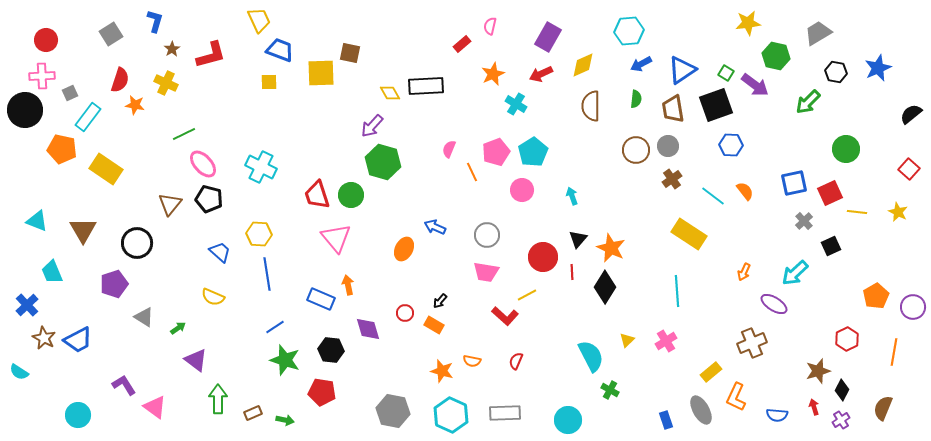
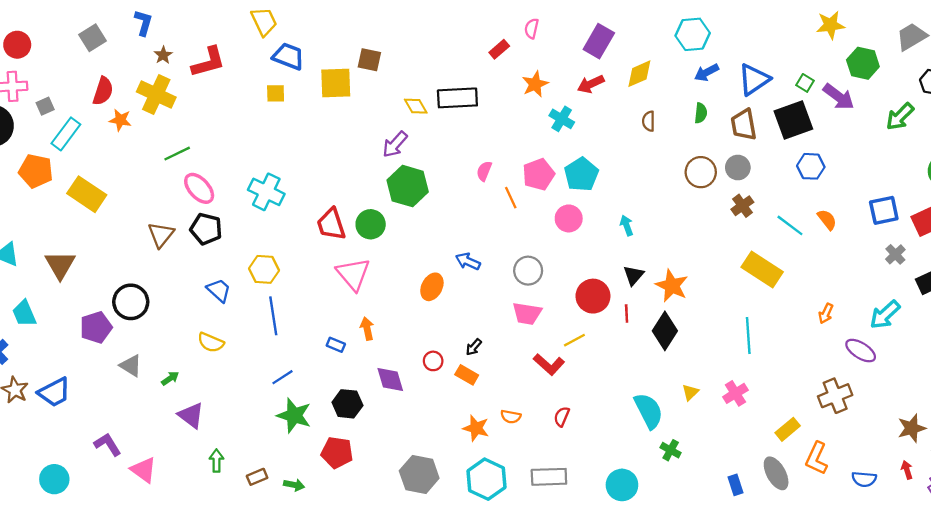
yellow cross: (166, 83) -> (156, 95), size x1.4
brown semicircle: (591, 106) -> (649, 121), size x0.6
black circle: (137, 243) -> (131, 302), moved
blue rectangle: (321, 299) -> (336, 345), size x0.6
green arrow: (218, 399) -> (216, 461), size x0.7

